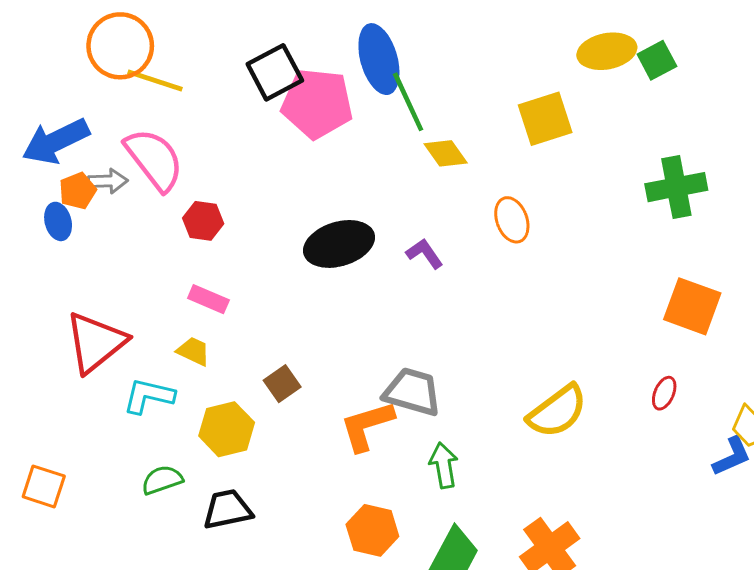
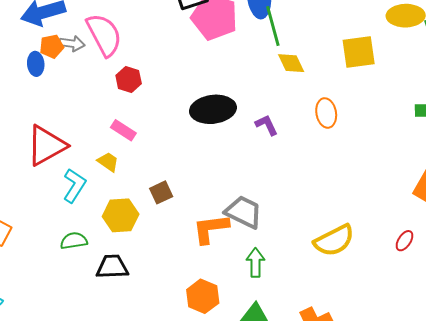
cyan L-shape: (149, 396) -> (74, 185), turned 100

